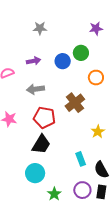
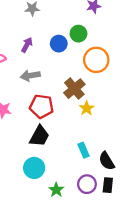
purple arrow: (34, 61) -> (27, 45), turned -48
orange circle: (96, 78) -> (96, 60), size x1.5
yellow star: (98, 132) -> (87, 108), moved

